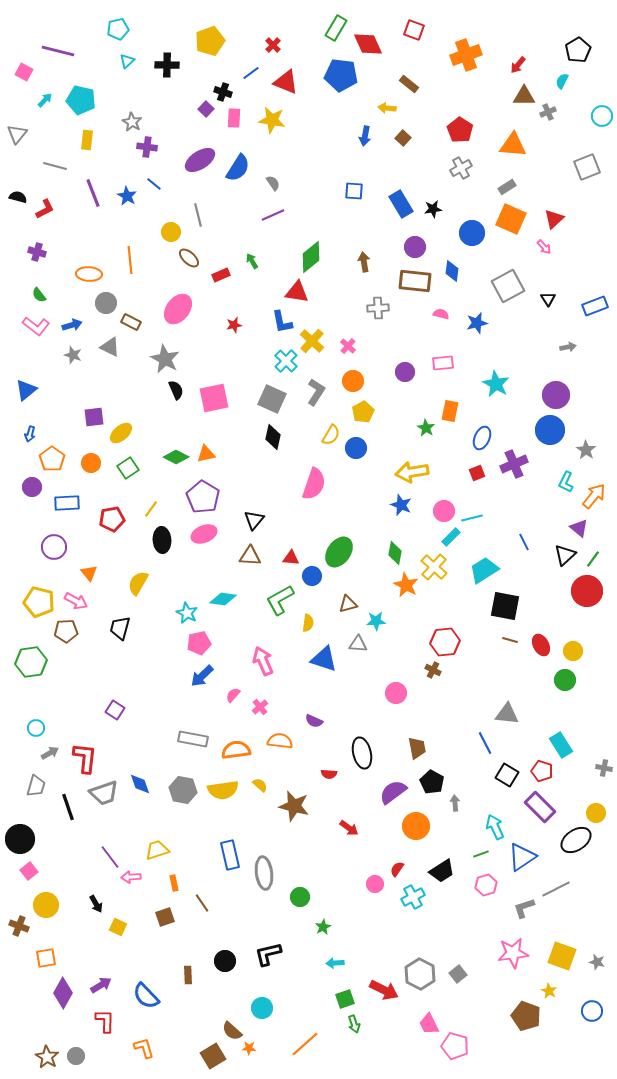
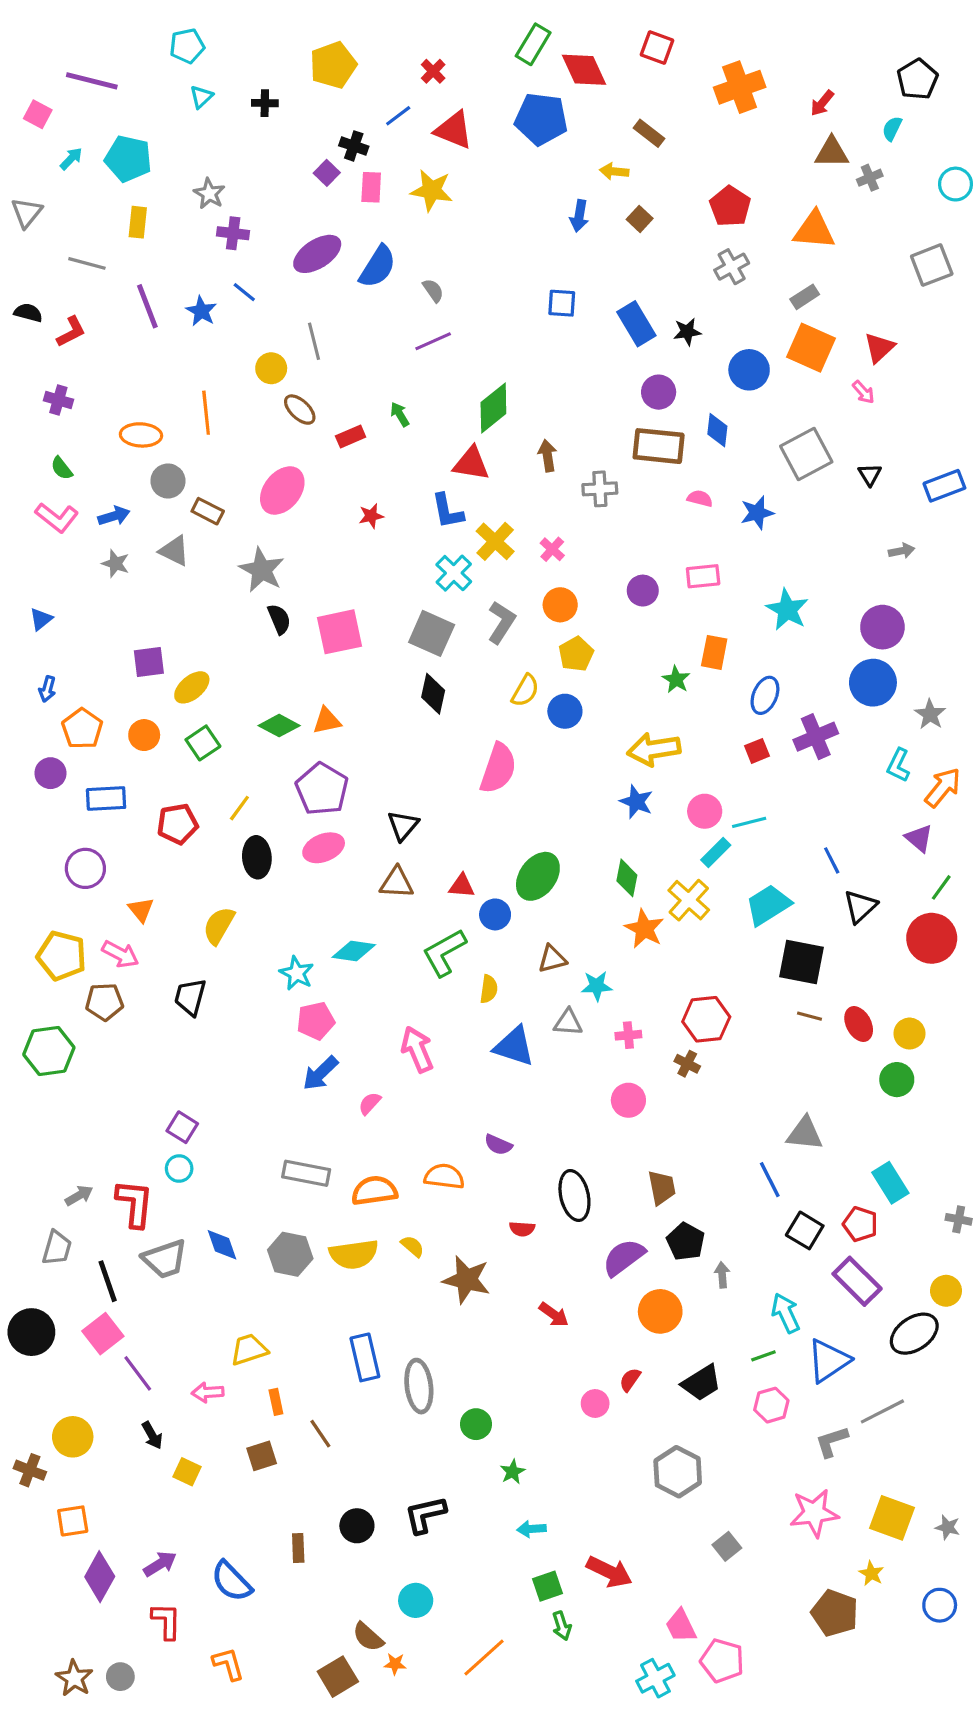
black cross: (167, 65) -> (265, 103), size x0.7
brown arrow: (364, 262) -> (547, 456), moved
blue triangle: (26, 390) -> (41, 619), size x0.7
black triangle: (565, 555) -> (860, 907), moved
pink cross: (260, 707) -> (628, 1035), moved, turned 35
cyan circle: (36, 728) -> (179, 1169), moved
purple line: (110, 857) -> (138, 1373), moved
pink square: (29, 871) -> (103, 1334), moved, size x1.4
cyan cross: (413, 897) -> (655, 1678), moved
gray hexagon: (420, 974) -> (678, 1472), moved

